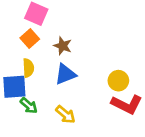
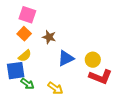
yellow semicircle: (28, 68) -> (25, 56), turned 56
blue triangle: (65, 74) -> (66, 58), moved

